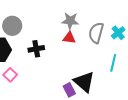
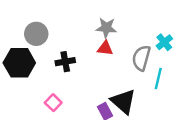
gray semicircle: (96, 33) -> (141, 58), moved
pink square: (10, 75) -> (53, 103), moved

